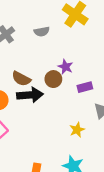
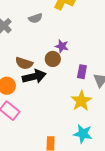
purple rectangle: (85, 87) -> (82, 72), moved, turned -56
yellow star: (77, 130) -> (81, 101), size x1.5

